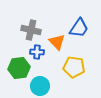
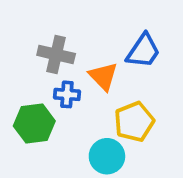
yellow pentagon: (74, 67) -> (134, 122), turned -30
cyan circle: (40, 86) -> (107, 156), moved

